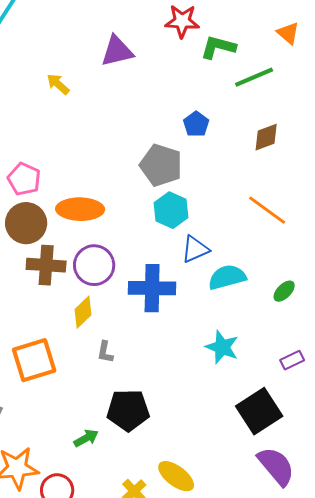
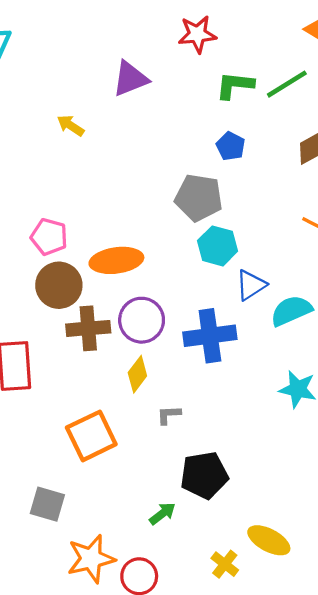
green L-shape: (218, 47) -> (235, 85), moved
gray L-shape: (105, 352) -> (169, 415), turned 85

